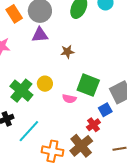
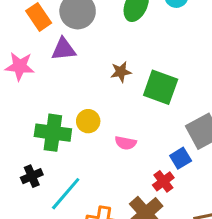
purple triangle: (40, 35) -> (63, 49), moved
green square: (88, 85) -> (161, 87), moved
green cross: (21, 91) -> (53, 133), turned -30

